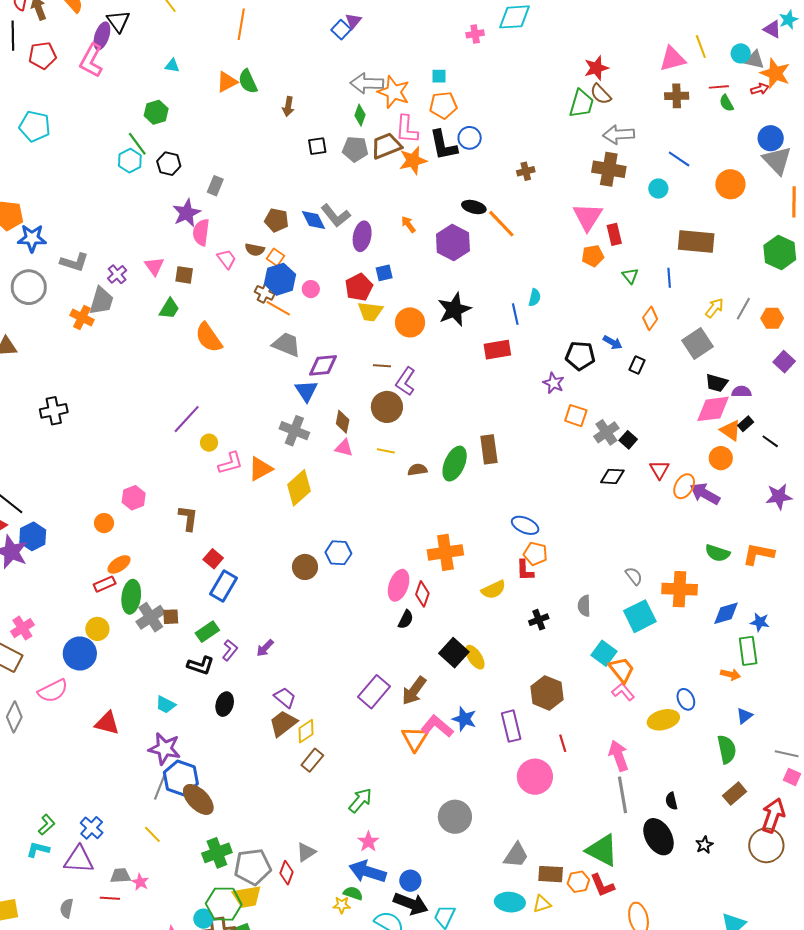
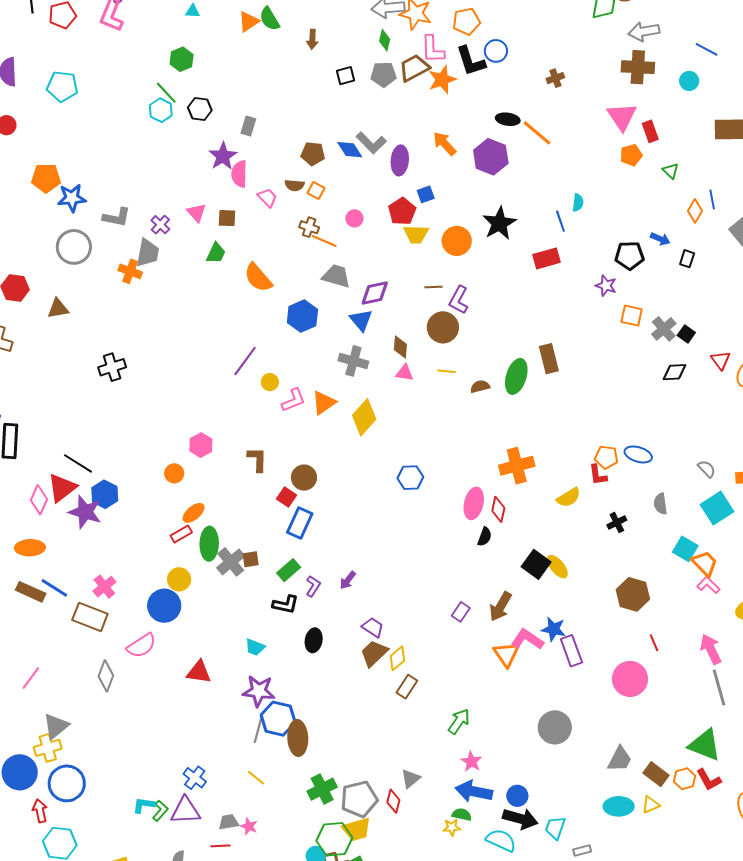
orange arrow: (408, 224) -> (445, 144), size x1.5
blue line: (669, 278) -> (712, 199), moved
blue hexagon: (280, 279) -> (302, 316), moved
blue ellipse: (525, 525) -> (638, 454), moved
brown circle: (305, 567) -> (304, 478), moved
purple rectangle: (374, 692) -> (461, 612), size x0.6
purple rectangle: (511, 726) -> (571, 651), moved
brown ellipse: (198, 799) -> (298, 738), turned 48
green L-shape: (47, 825) -> (160, 811), moved
brown rectangle: (551, 874) -> (656, 774), turned 40

